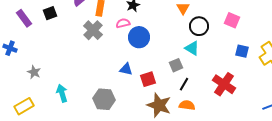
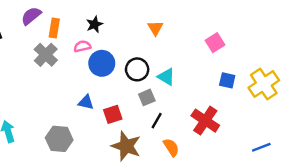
pink square: (232, 20) -> (215, 43), turned 35
black circle: (199, 26) -> (137, 69), moved
orange semicircle: (187, 105) -> (171, 147), moved, turned 49

